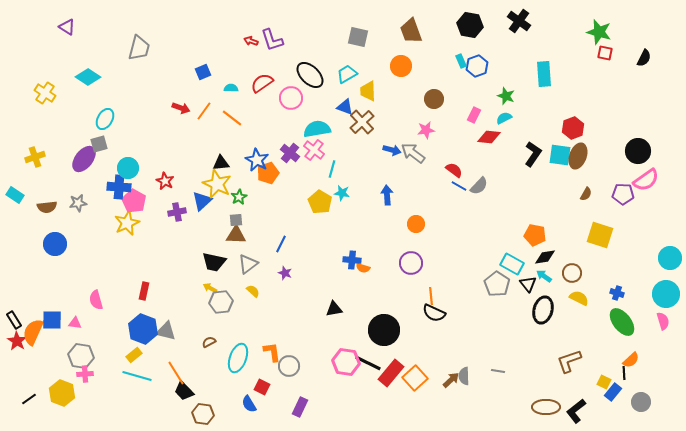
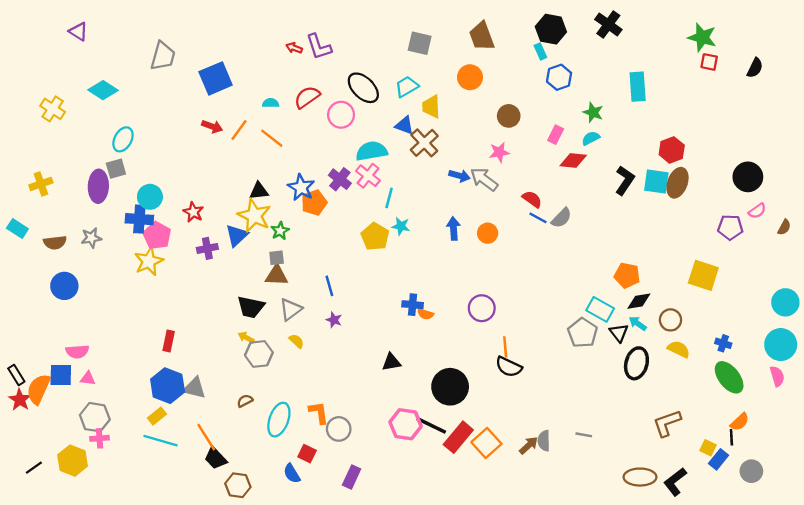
cyan rectangle: (461, 61) -> (540, 51), moved
blue square: (203, 72) -> (216, 78), moved, size x1.8
purple ellipse: (84, 159) -> (98, 186), turned -36
pink semicircle: (646, 180) -> (757, 211), size x0.6
brown semicircle: (586, 194) -> (784, 227), moved
orange circle: (416, 224) -> (488, 233), moved
blue line: (281, 244) -> (329, 286), turned -42
pink semicircle: (96, 300) -> (77, 352), moved, turned -78

